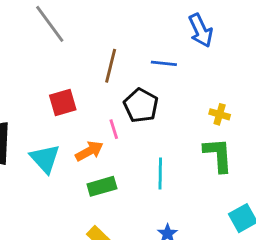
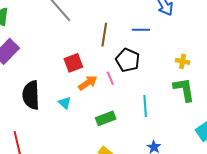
orange arrow: (89, 151) -> (88, 83), moved
cyan triangle: (45, 159) -> (65, 103), size x0.6

